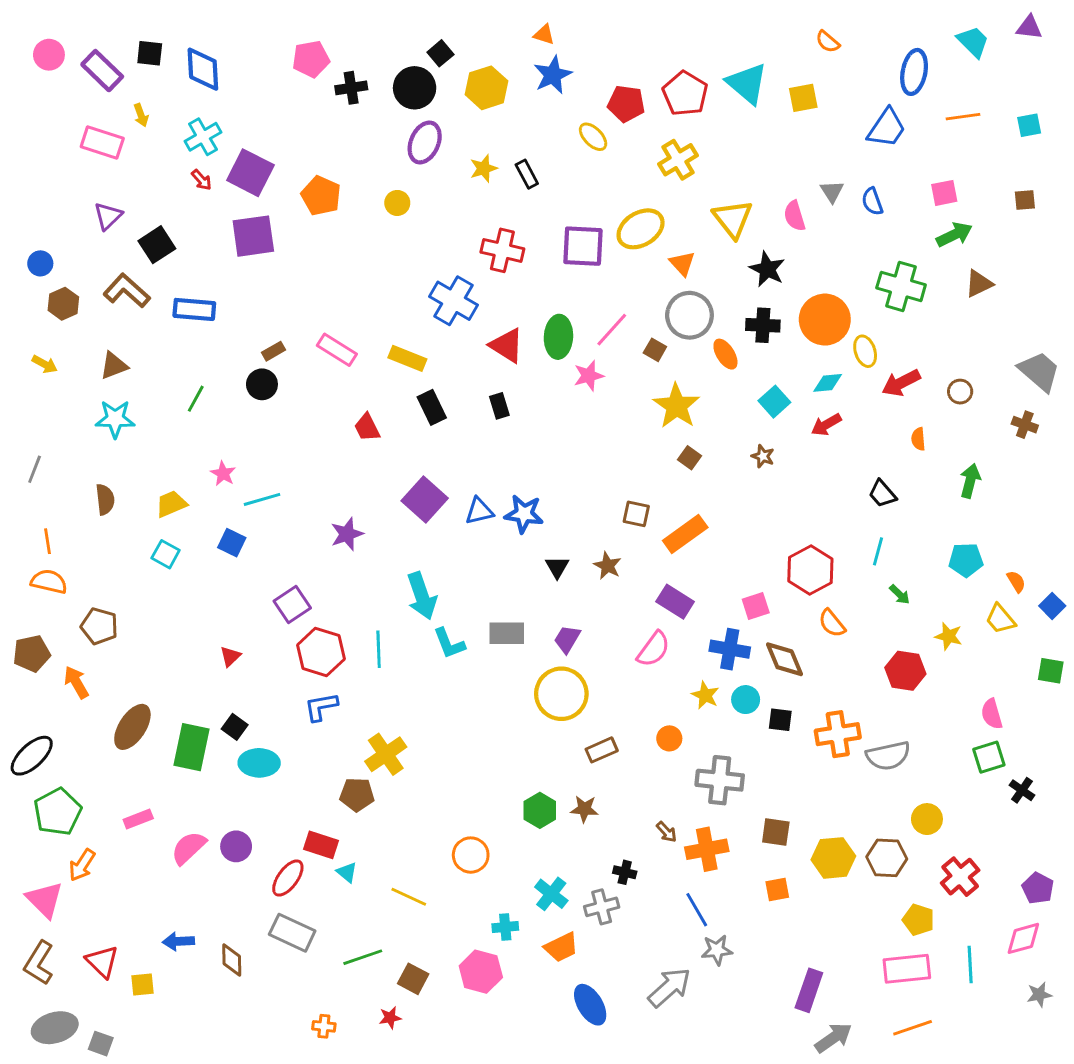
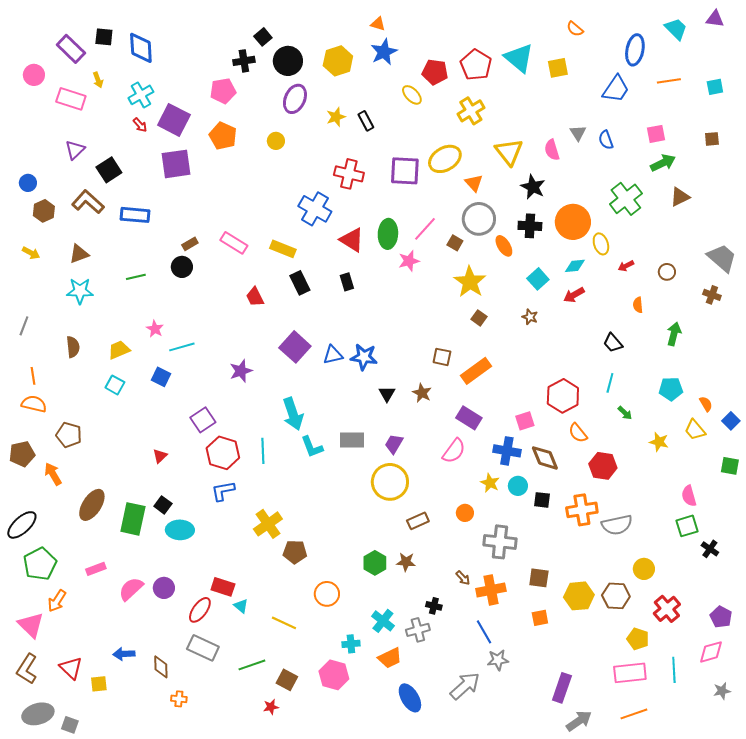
black square: (440, 53) -> (263, 37), moved
pink circle: (49, 55) -> (34, 75), moved
pink pentagon: (311, 59) -> (223, 91), moved
green cross: (901, 286) -> (626, 199), turned 36
red arrow: (901, 383) -> (626, 266), size x0.6
green line: (196, 399) -> (136, 277), turned 48
red hexagon: (905, 671) -> (603, 466), moved
brown pentagon: (357, 795) -> (295, 552), moved
orange cross: (324, 1026) -> (179, 699), moved

